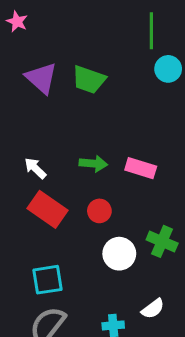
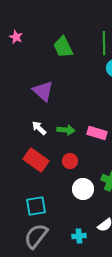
purple triangle: (41, 78) -> (43, 91), moved
green trapezoid: (89, 80) -> (63, 47), moved, turned 45
white arrow: (35, 168) -> (39, 128), moved

